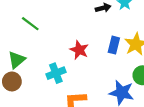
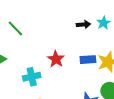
blue rectangle: (114, 45) -> (88, 60), turned 63

